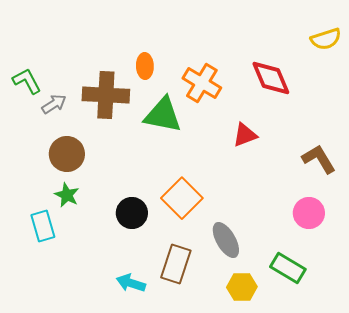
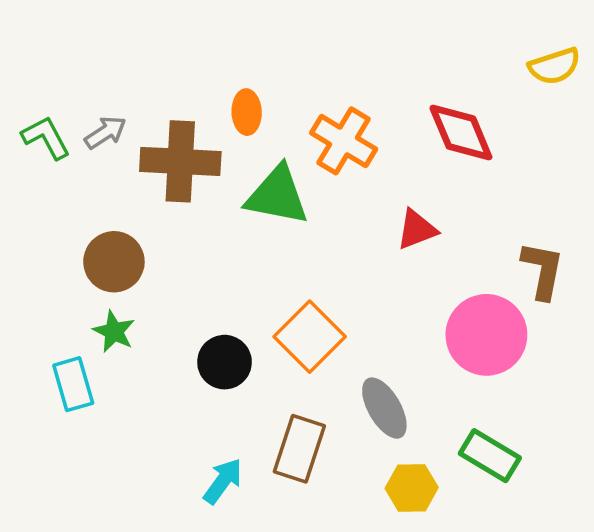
gray arrow: (54, 104) -> (105, 132), moved
brown L-shape: (319, 159) -> (543, 270), turned 42
pink circle: (309, 213) -> (486, 335), moved, size x1.5
cyan arrow: (131, 283) -> (223, 481), turned 108

